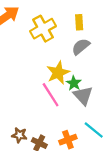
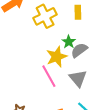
gray semicircle: (81, 47) -> (79, 50), moved
green star: (74, 83) -> (69, 42), moved

